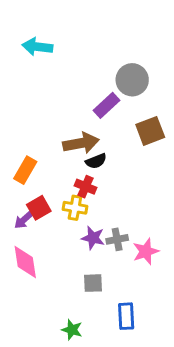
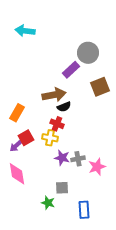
green star: (72, 330) -> (48, 203), moved

